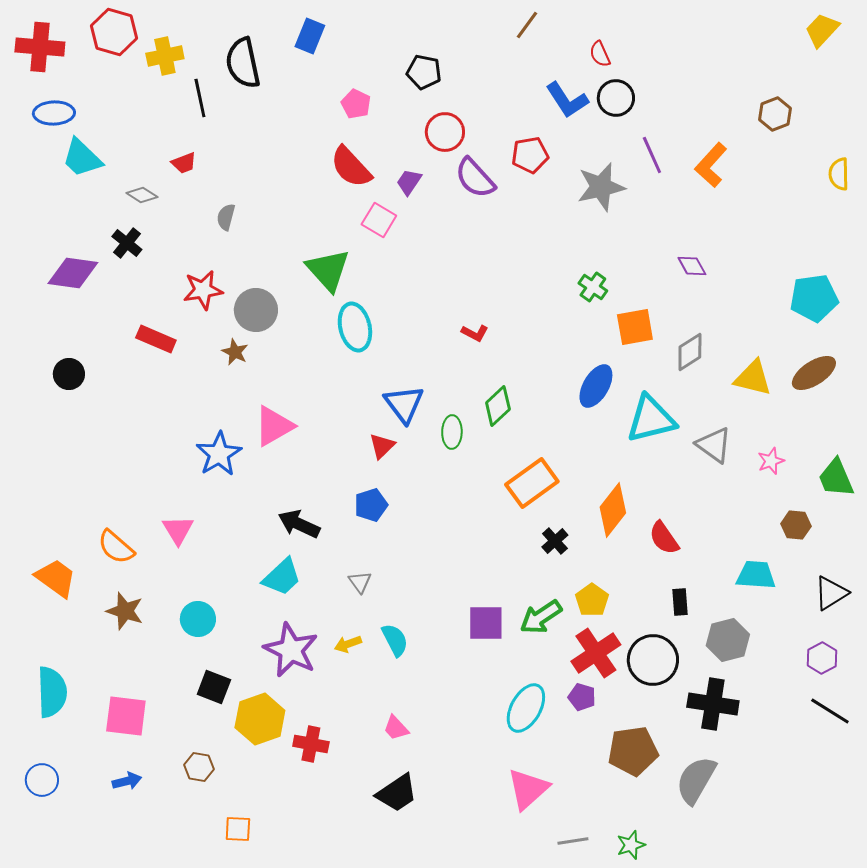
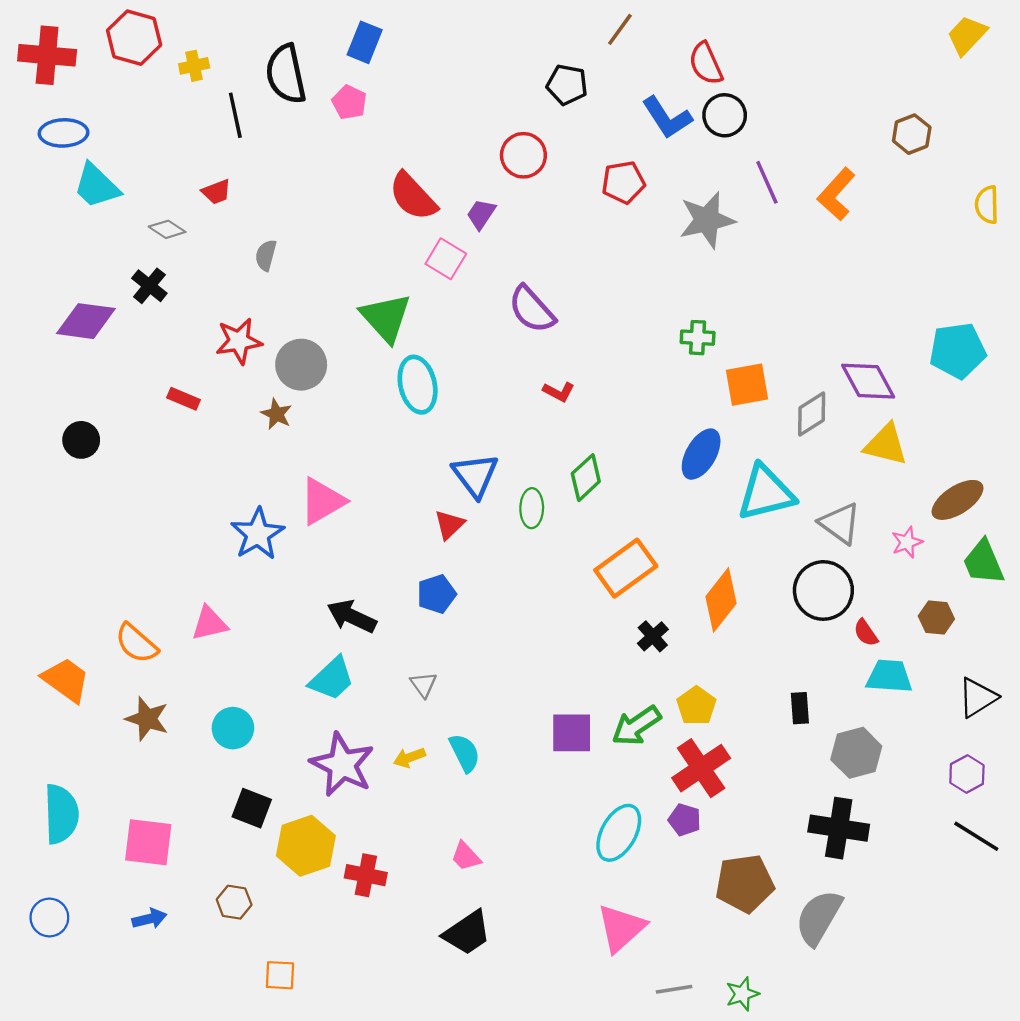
red semicircle: (600, 54) -> (706, 64), size x1.4
yellow cross: (165, 56) -> (194, 66), size x0.7
black pentagon: (424, 72) -> (567, 85), moved
pink pentagon: (356, 104) -> (349, 102), moved
purple semicircle: (475, 178) -> (532, 309), moved
purple diamond: (692, 266) -> (868, 381), moved, size x1.6
green cross: (593, 287) -> (698, 338), turned -32
red rectangle: (156, 339) -> (184, 399), size x0.7
brown ellipse: (814, 373) -> (958, 500), moved
pink triangle: (178, 530) -> (209, 623), turned 48
red semicircle: (664, 538) -> (866, 633), moved, size x0.7
black circle: (653, 660) -> (823, 590), moved

